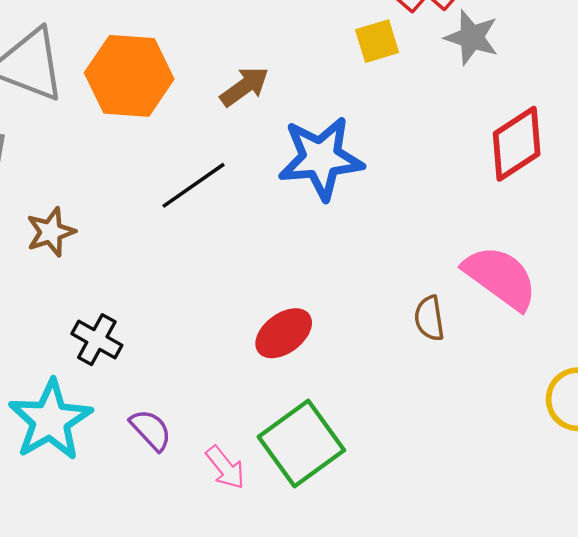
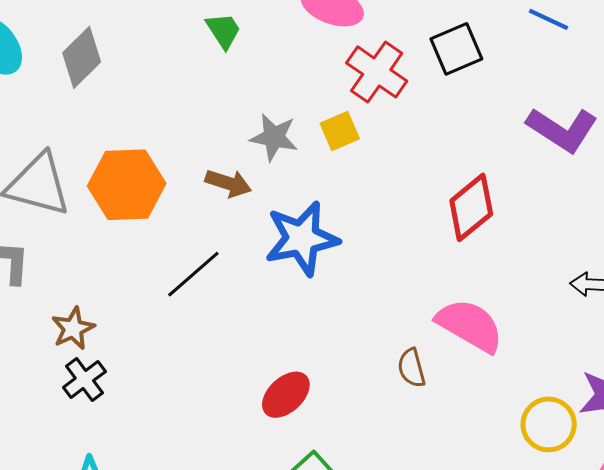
gray star: (472, 37) -> (274, 137), moved
brown arrow: (244, 87) -> (228, 183), turned 60
black cross: (97, 340) -> (84, 379), moved, turned 30

